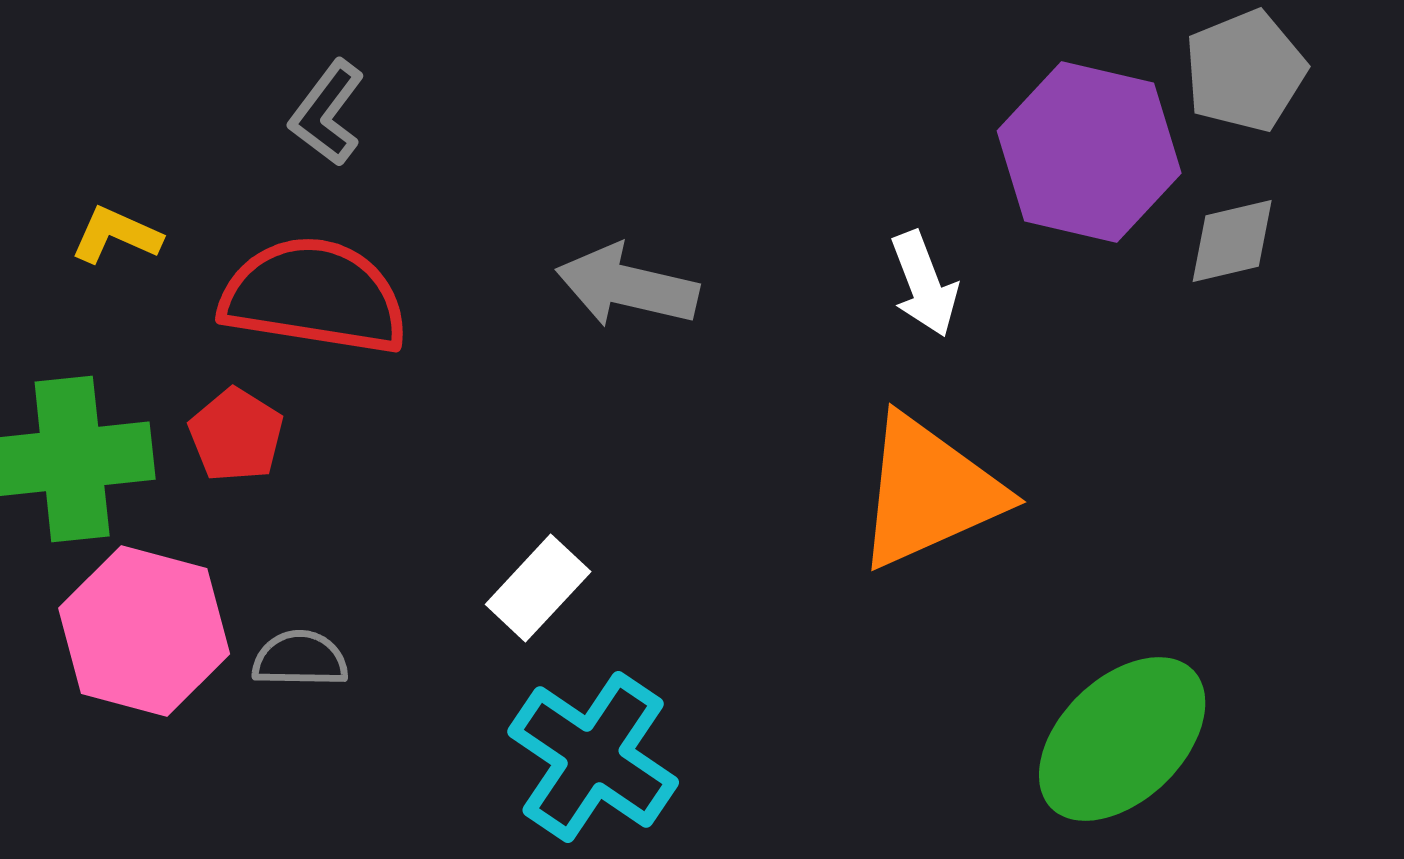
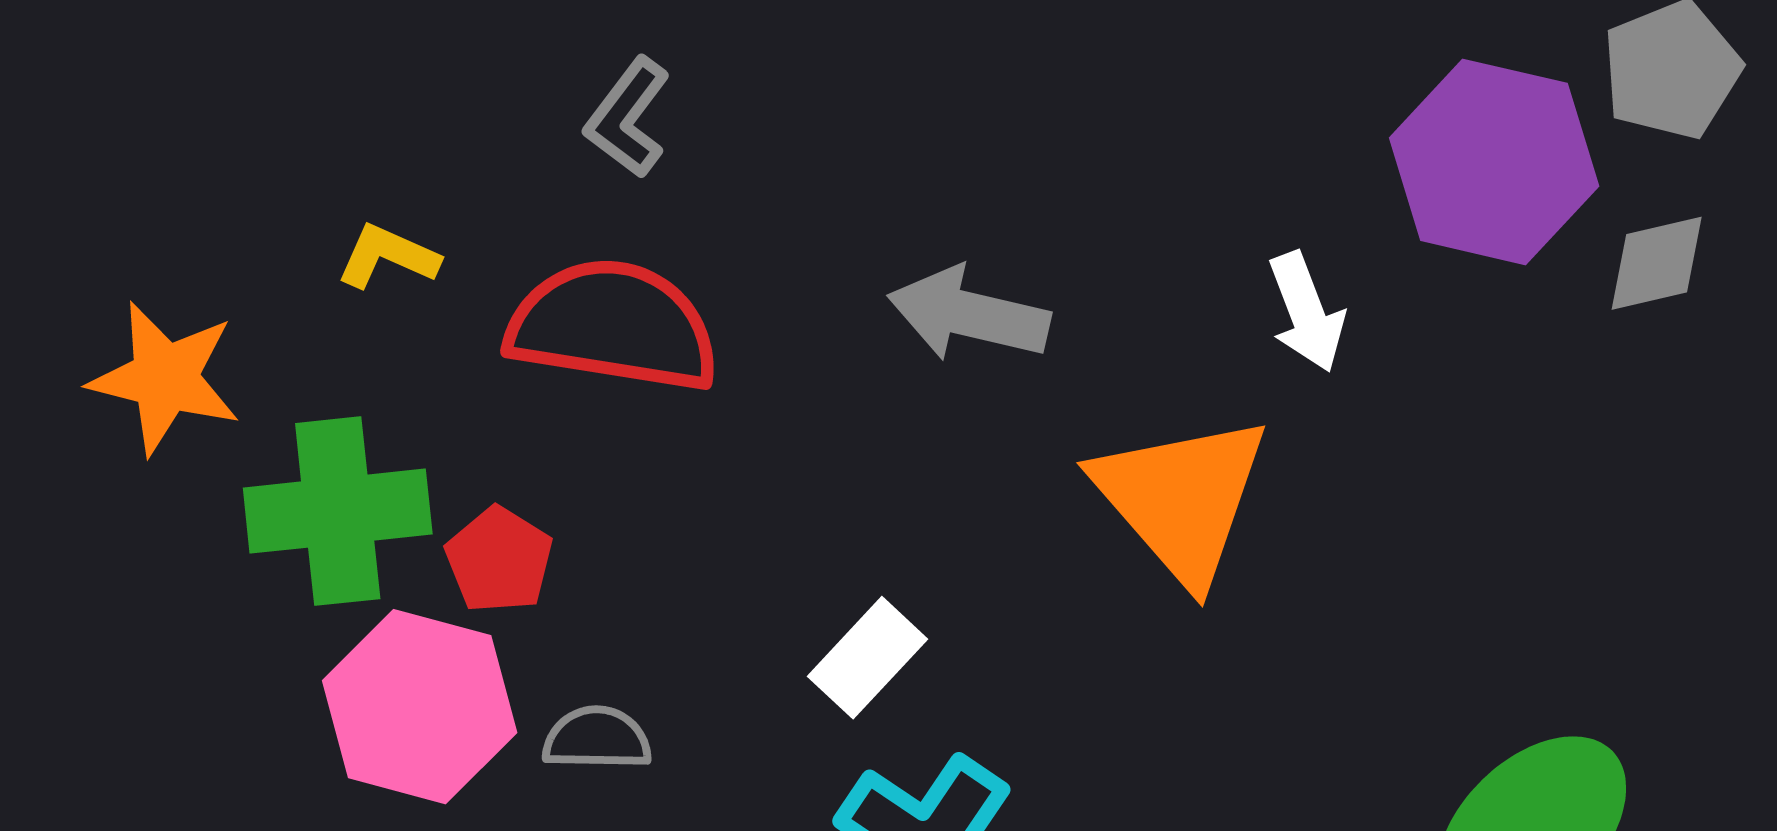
red pentagon: (236, 435) -> (499, 560), moved
orange triangle: (929, 492) -> (1181, 499), moved, turned -47

